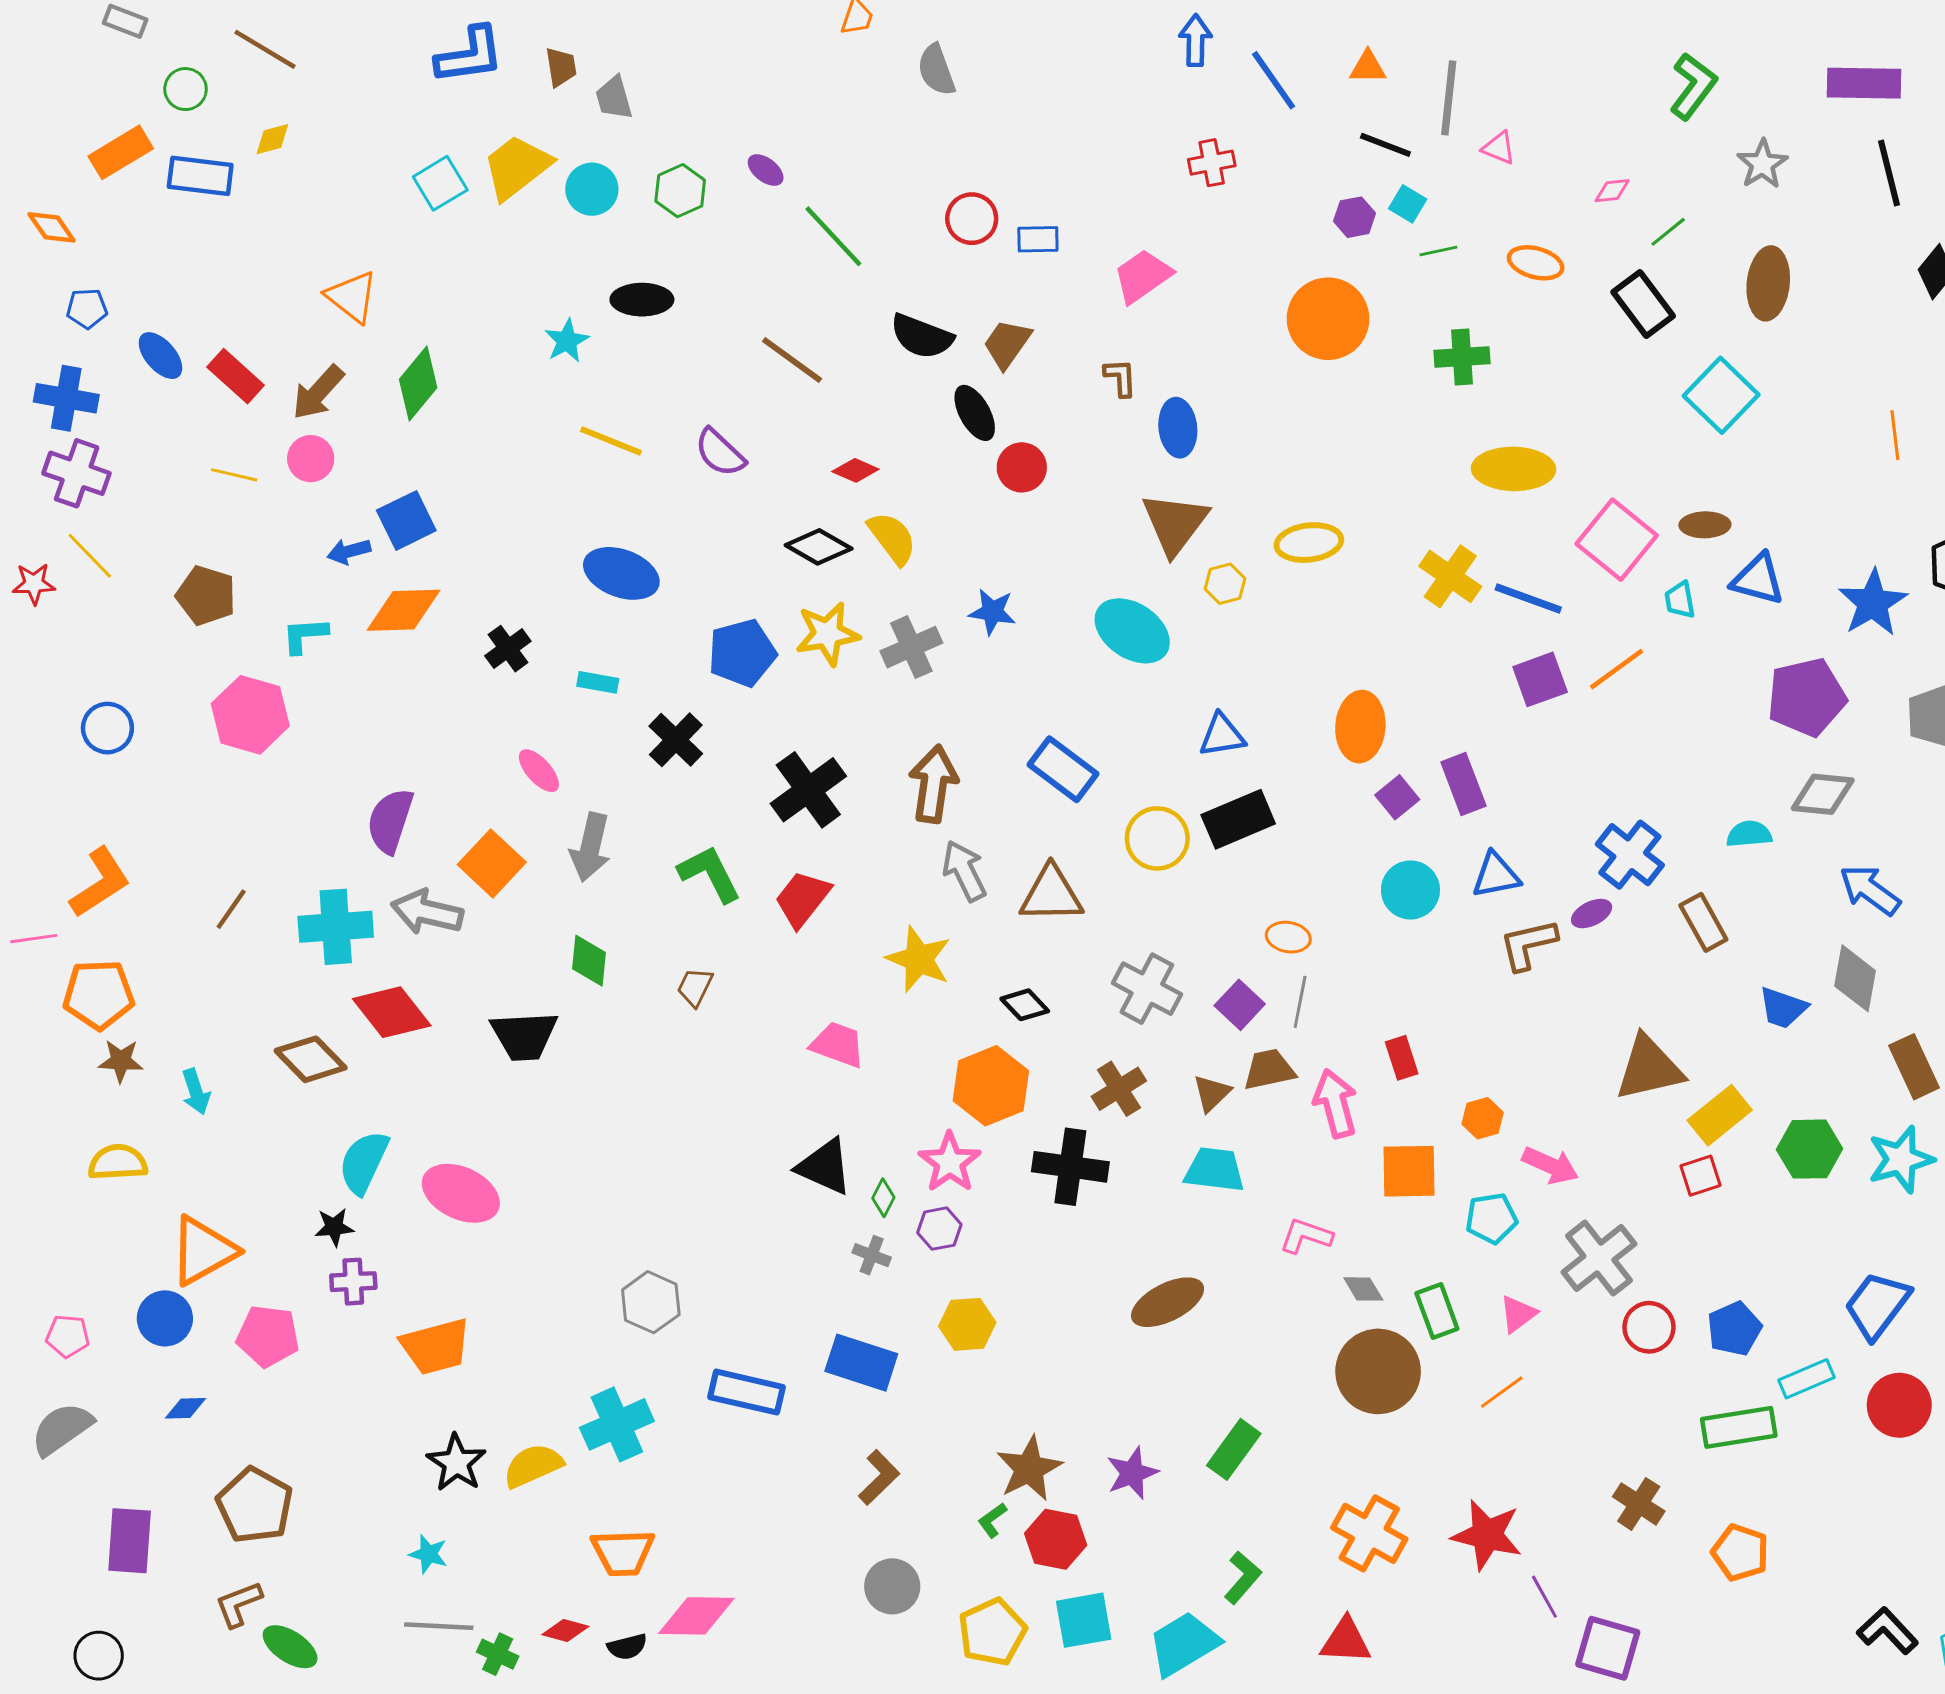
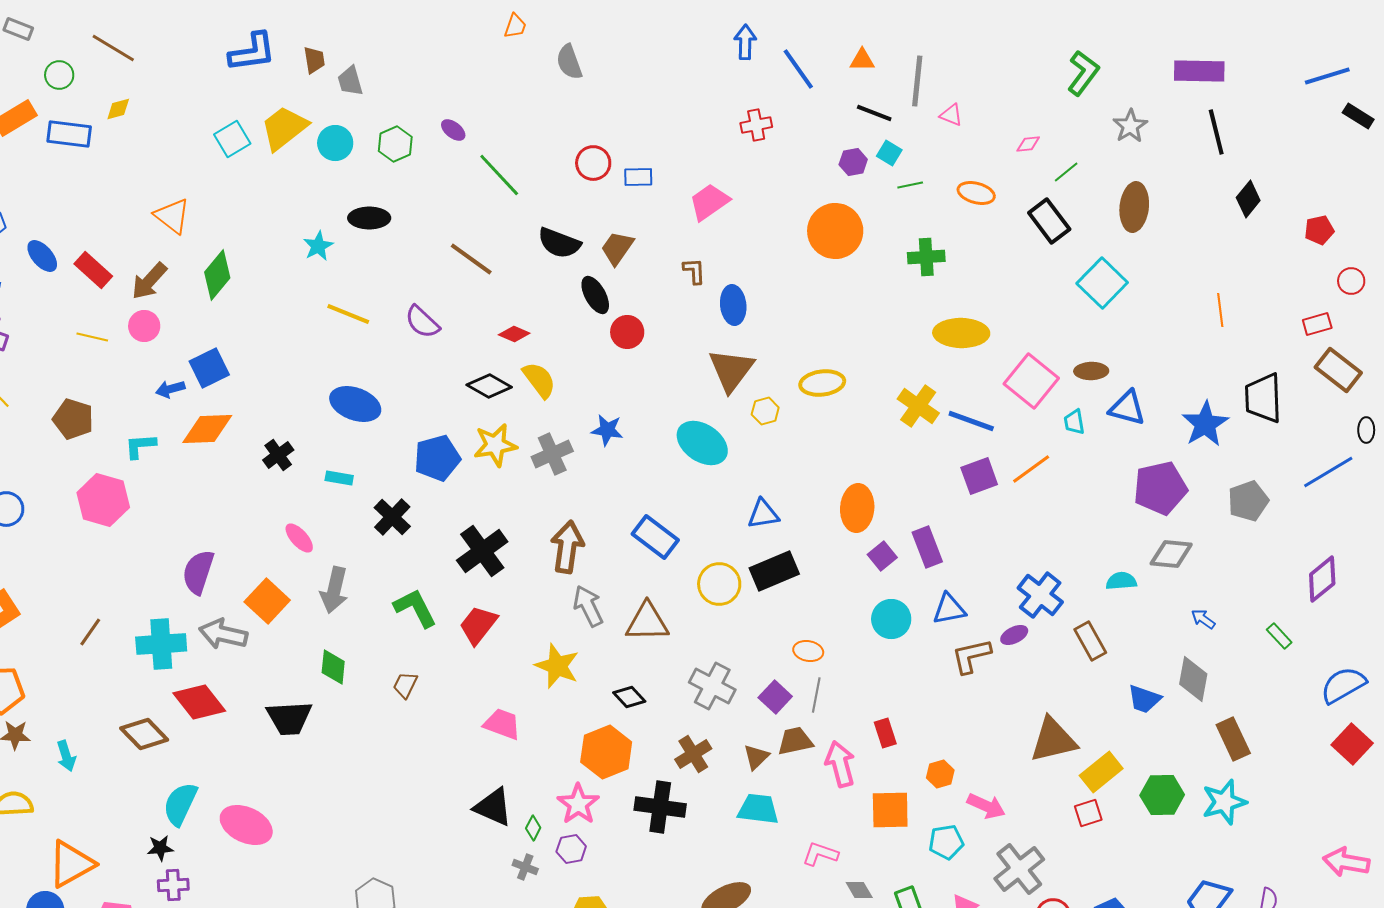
blue arrow: (1870, 890) -> (1203, 619), size x0.6

